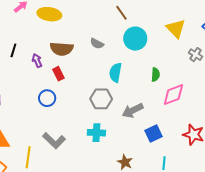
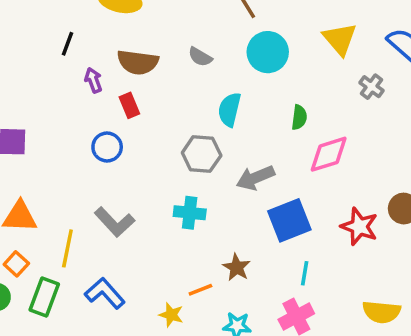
black line: (13, 50) -> (67, 44), moved
blue square: (153, 134) -> (289, 220), size x1.4

